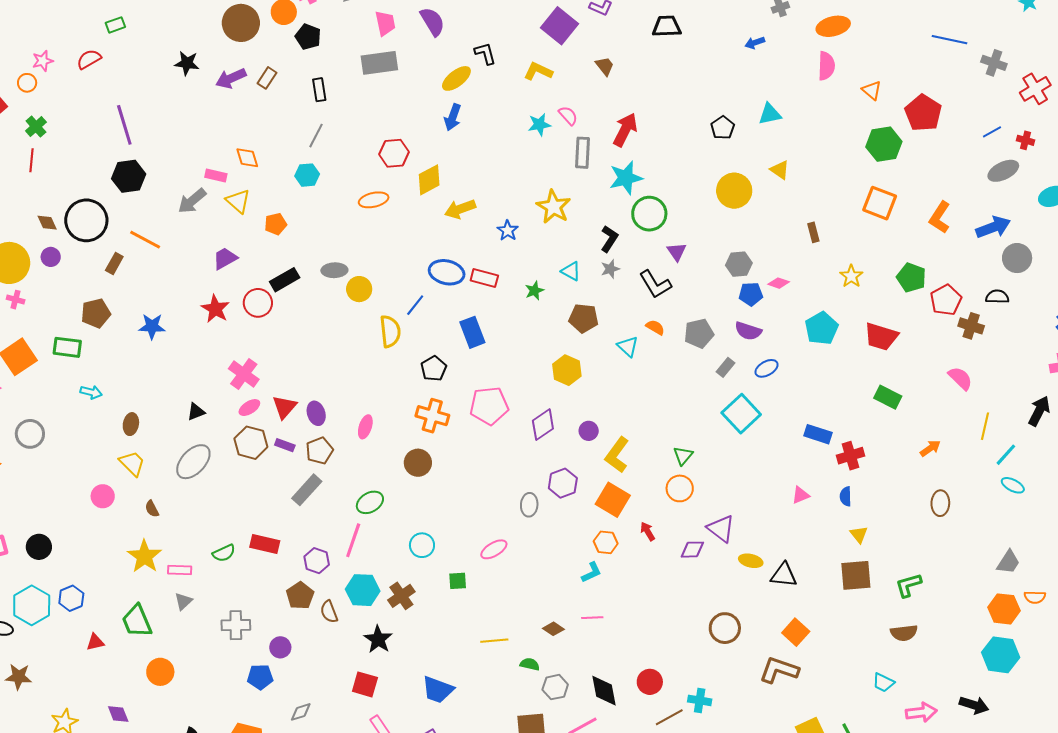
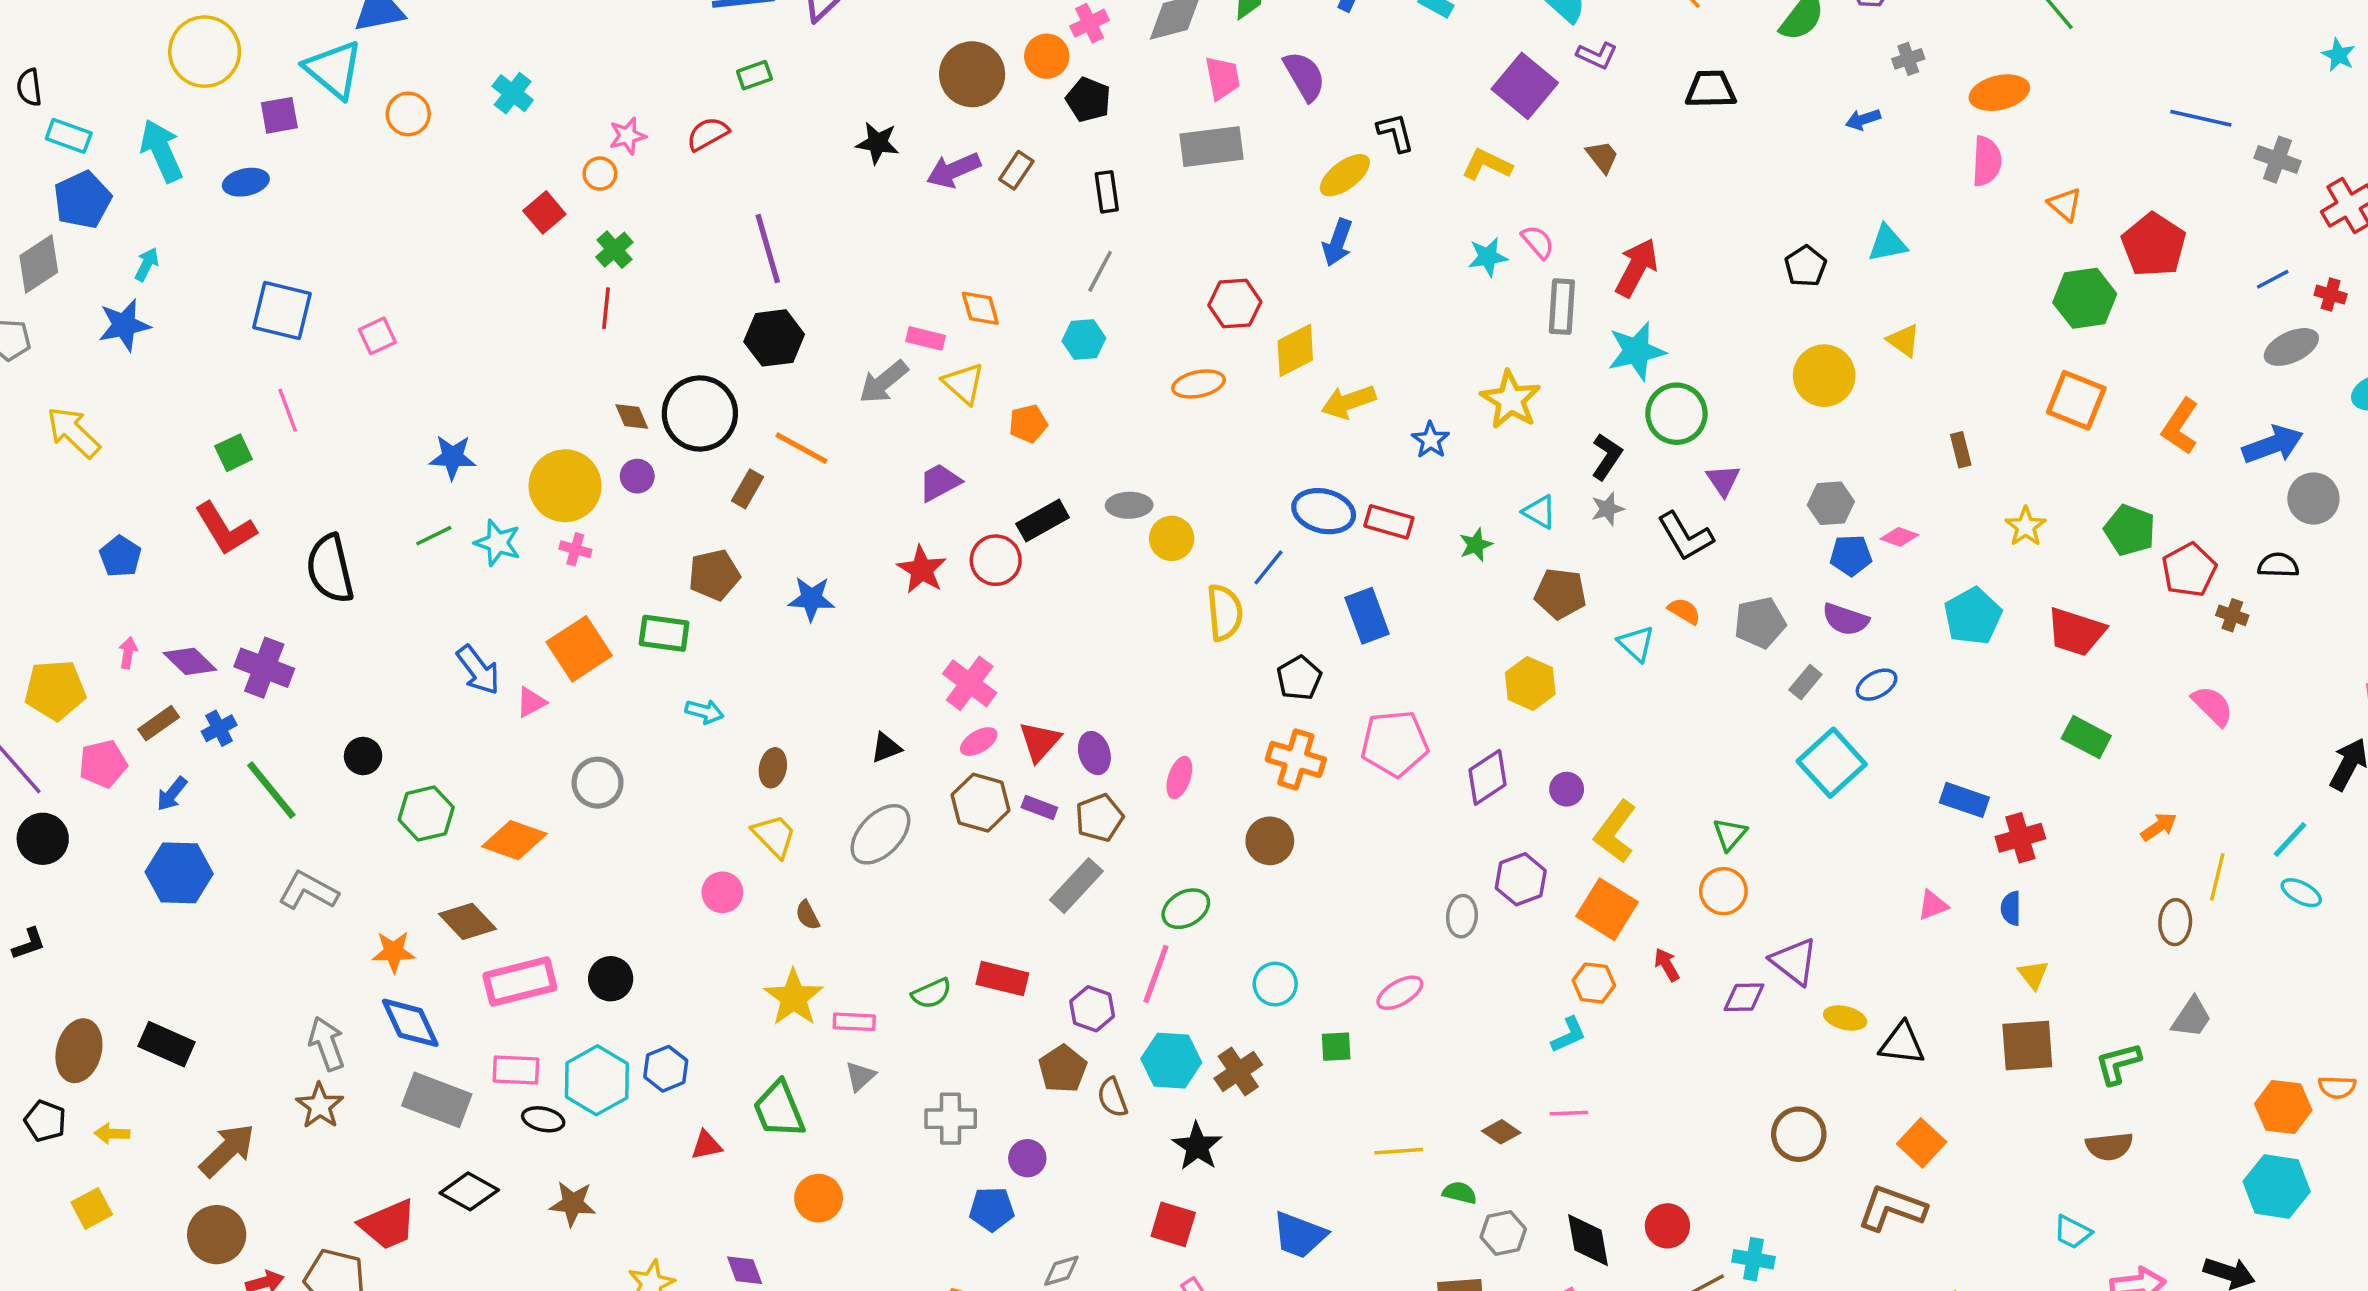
brown cross: (971, 326) -> (2232, 615), size x0.7
yellow line: (985, 426) -> (2217, 877), moved
gray trapezoid: (1008, 562) -> (2192, 1017), moved

